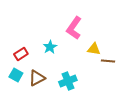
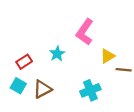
yellow triangle: (94, 49) -> (108, 56), turned -40
cyan cross: (68, 81) -> (90, 90), moved

